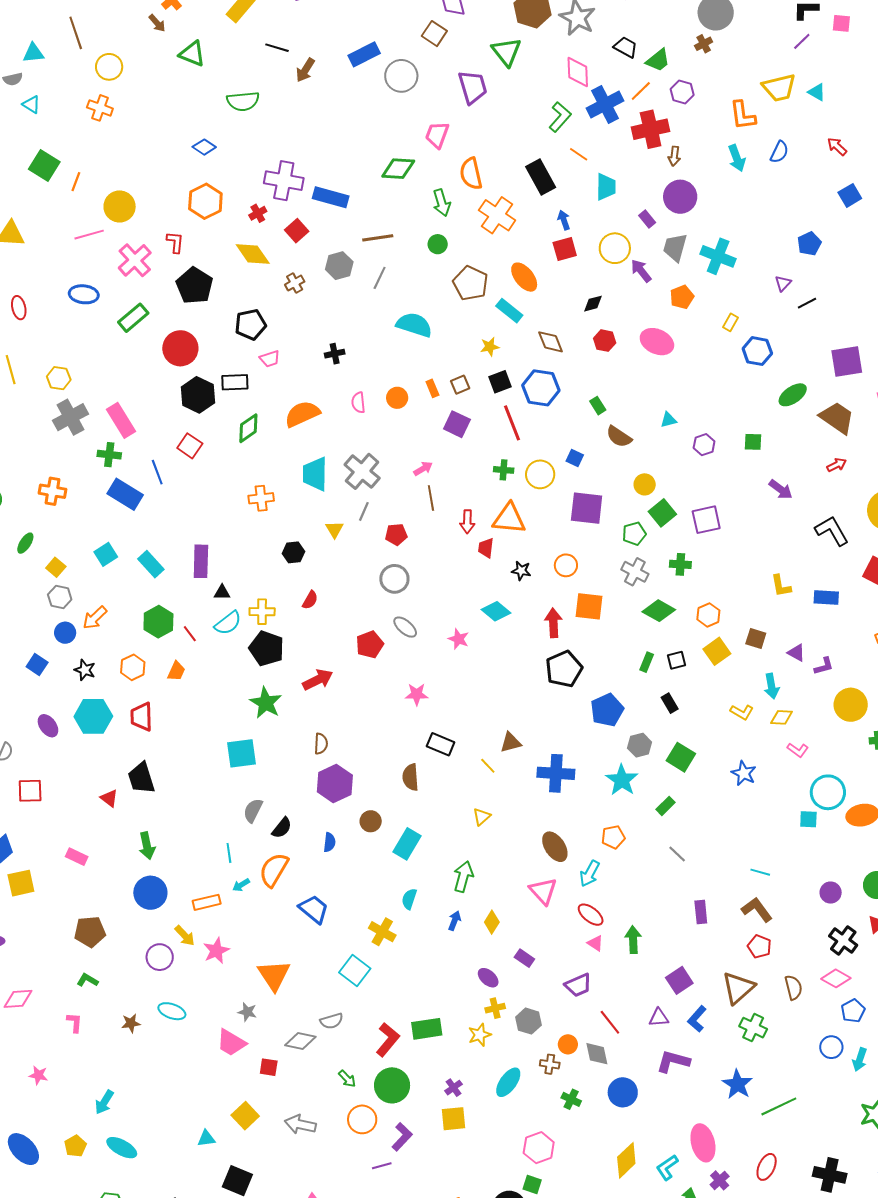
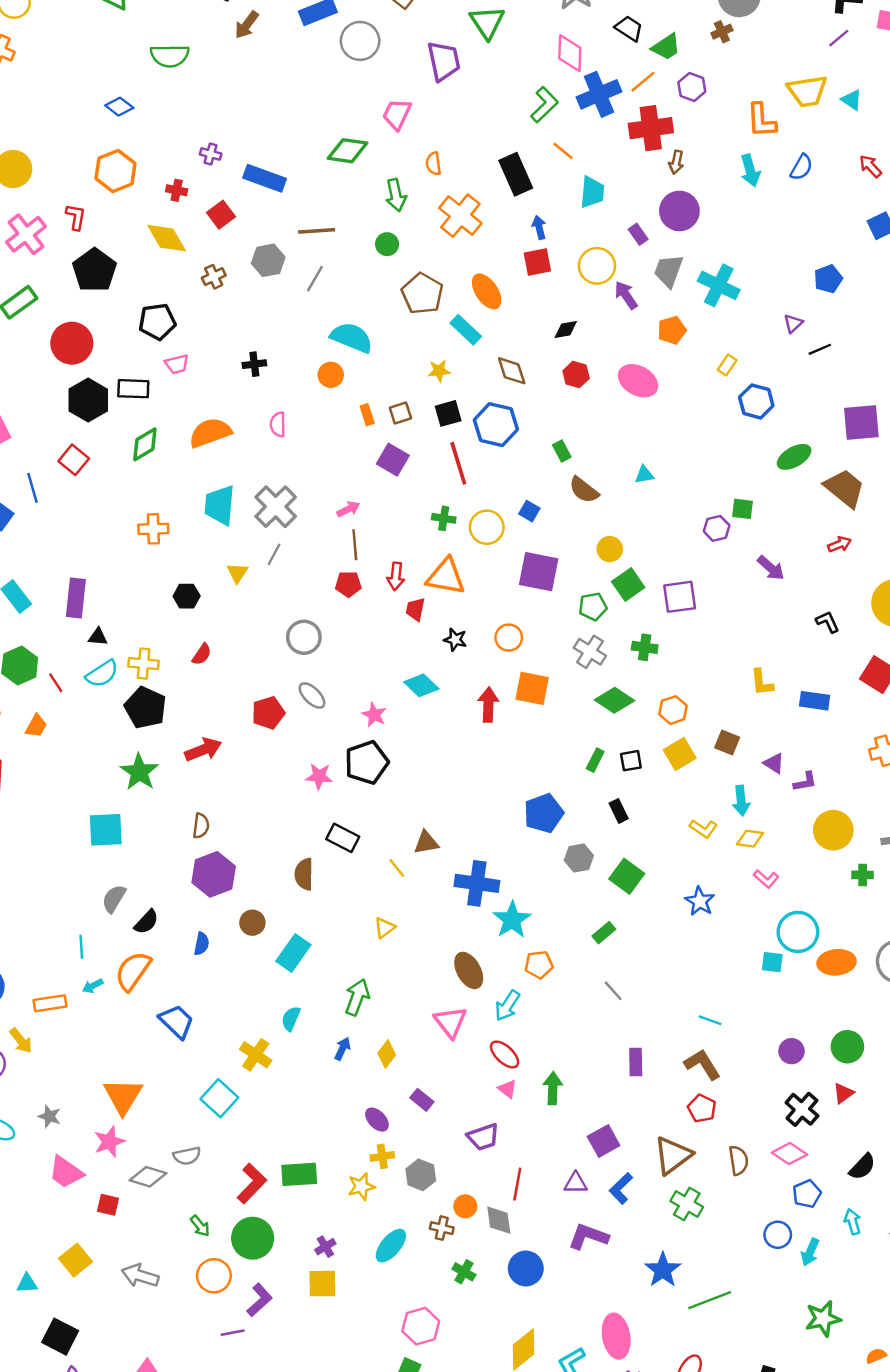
orange semicircle: (471, 174) -> (433, 164), size x0.6
purple cross: (284, 181) -> (211, 154), size x0.5
red cross: (258, 213) -> (177, 190), turned 36
orange circle: (397, 398) -> (331, 375), moved
purple hexagon: (704, 445) -> (717, 528), moved
black L-shape: (832, 531) -> (828, 622), size x0.6
red pentagon: (396, 534) -> (348, 584), moved
black pentagon: (564, 669) -> (367, 762), moved
cyan star: (622, 780) -> (512, 920), moved
pink star: (216, 951) -> (109, 1142), moved
gray star: (247, 1012) -> (49, 1116), moved
red line: (610, 1022) -> (517, 1184), turned 44

